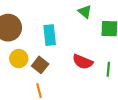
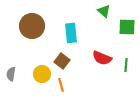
yellow circle: (19, 59) -> (42, 74), moved

